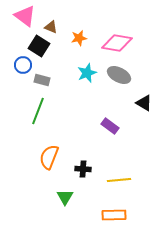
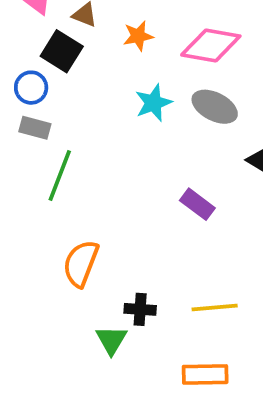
gray rectangle: (42, 80) -> (35, 128), moved
black cross: (83, 169) -> (140, 309), moved

